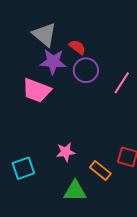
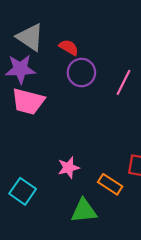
purple star: (53, 62) -> (20, 69), moved
cyan square: (23, 168) -> (23, 191), turned -30

